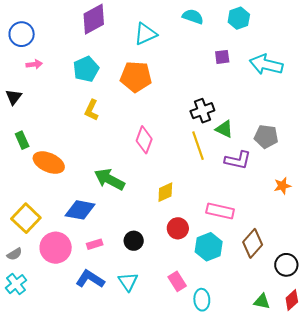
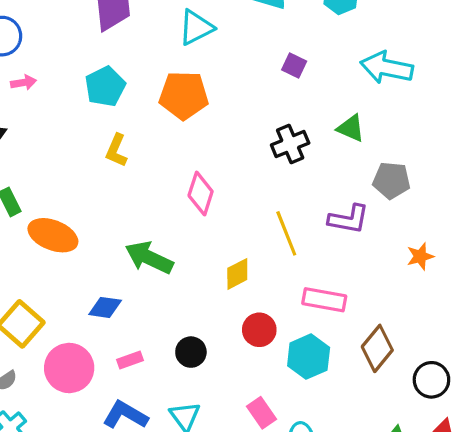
purple square: (222, 57) -> (294, 66), moved, turned 35
green triangle: (224, 129) -> (351, 128), moved
yellow line: (198, 146) -> (286, 233), moved
blue diamond: (80, 210) -> (105, 307), size x0.7

